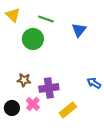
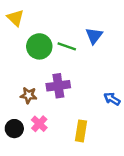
green line: (46, 19) -> (67, 46), moved
purple cross: (49, 88) -> (58, 86), moved
yellow rectangle: (68, 110) -> (81, 131), turned -42

